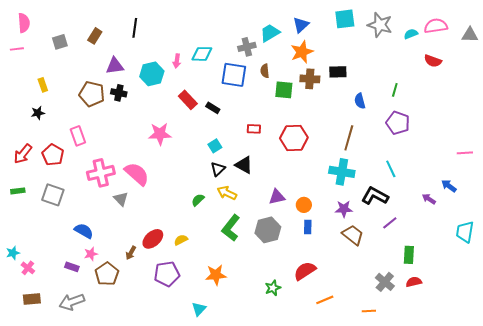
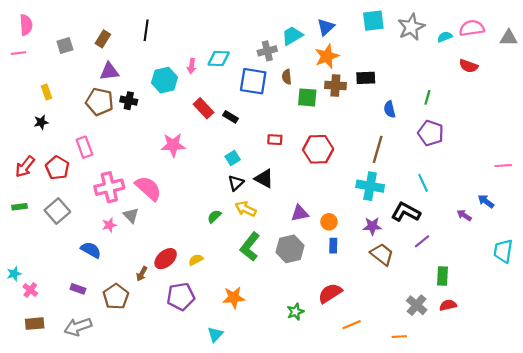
gray star: (380, 25) -> (411, 27), turned 30
purple triangle: (115, 66) -> (109, 71), moved
gray square: (53, 195) -> (57, 211), turned 30
pink star: (91, 254) -> (109, 225), moved

